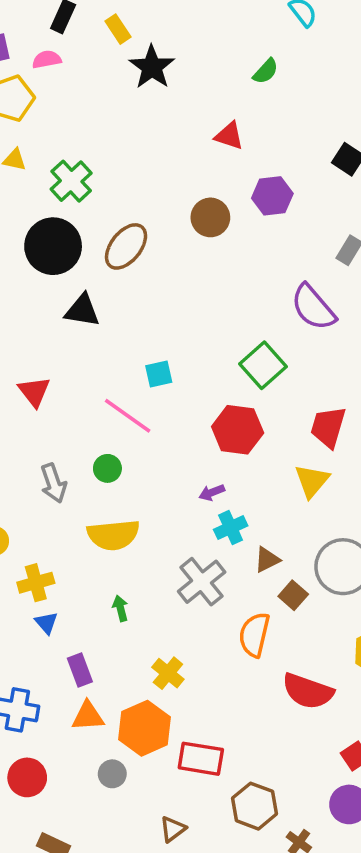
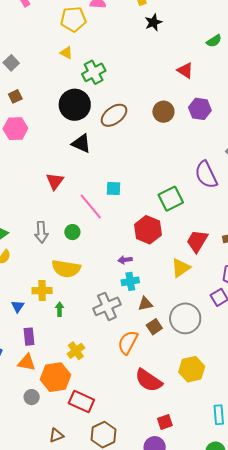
black star: (152, 67) -> (153, 22), size x0.7
red triangle: (34, 392) -> (55, 181), moved
yellow cross: (36, 583) -> (42, 291), moved

